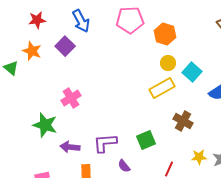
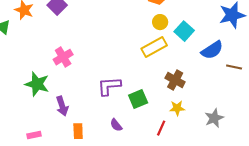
purple L-shape: (105, 143) -> (109, 86), moved
purple arrow: (70, 147) -> (62, 106), turned -114
yellow star: (199, 157) -> (177, 108), moved

